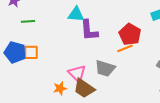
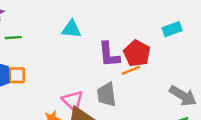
purple L-shape: (89, 30) -> (109, 55), moved
gray trapezoid: (105, 68) -> (107, 95), turned 65

